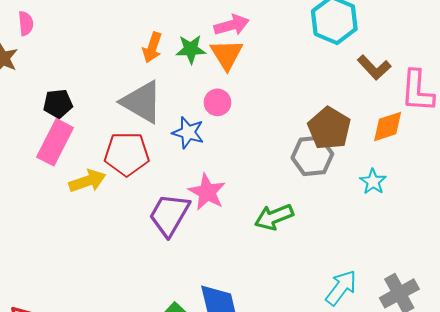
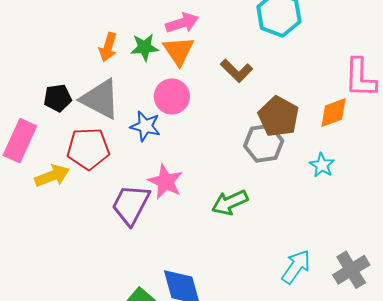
brown L-shape: (374, 67) -> (237, 71), moved
pink circle: (217, 102) -> (172, 96), size x1.4
black pentagon: (58, 104) -> (58, 98), moved

